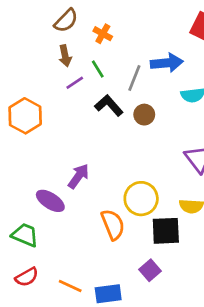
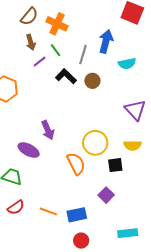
orange cross: (103, 34) -> (57, 24), size x1.5
blue arrow: (167, 63) -> (106, 41), turned -65
purple arrow: (79, 176) -> (48, 130), turned 126
black square: (166, 231) -> (115, 165), size x0.7

